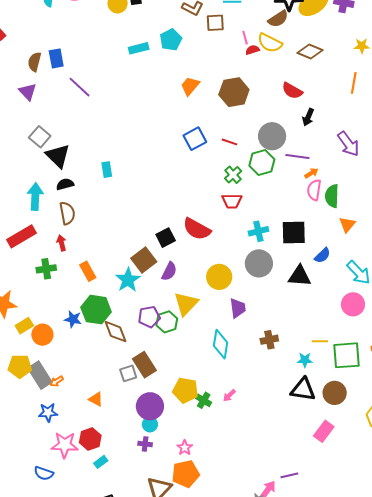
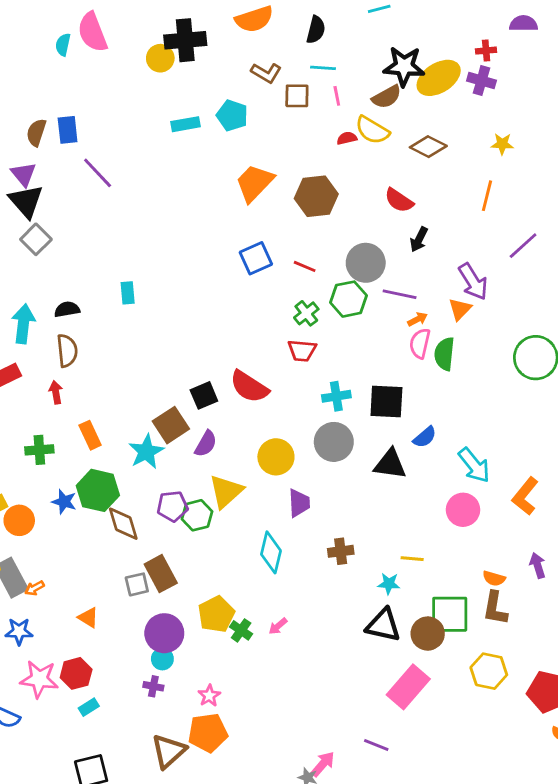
pink line: (245, 38) -> (337, 96), moved
cyan pentagon: (171, 40) -> (232, 115), turned -30
orange trapezoid: (190, 86) -> (255, 183), size x1.4
black triangle: (58, 156) -> (26, 201), moved
orange triangle: (347, 225) -> (460, 309), moved
green cross: (46, 269) -> (39, 450), moved
green square: (347, 355) -> (450, 614), moved
yellow pentagon: (185, 390) -> (216, 614), turned 30
pink rectangle: (324, 431) -> (408, 687), size x1.4
purple line: (289, 475) -> (376, 745), moved, turned 30

